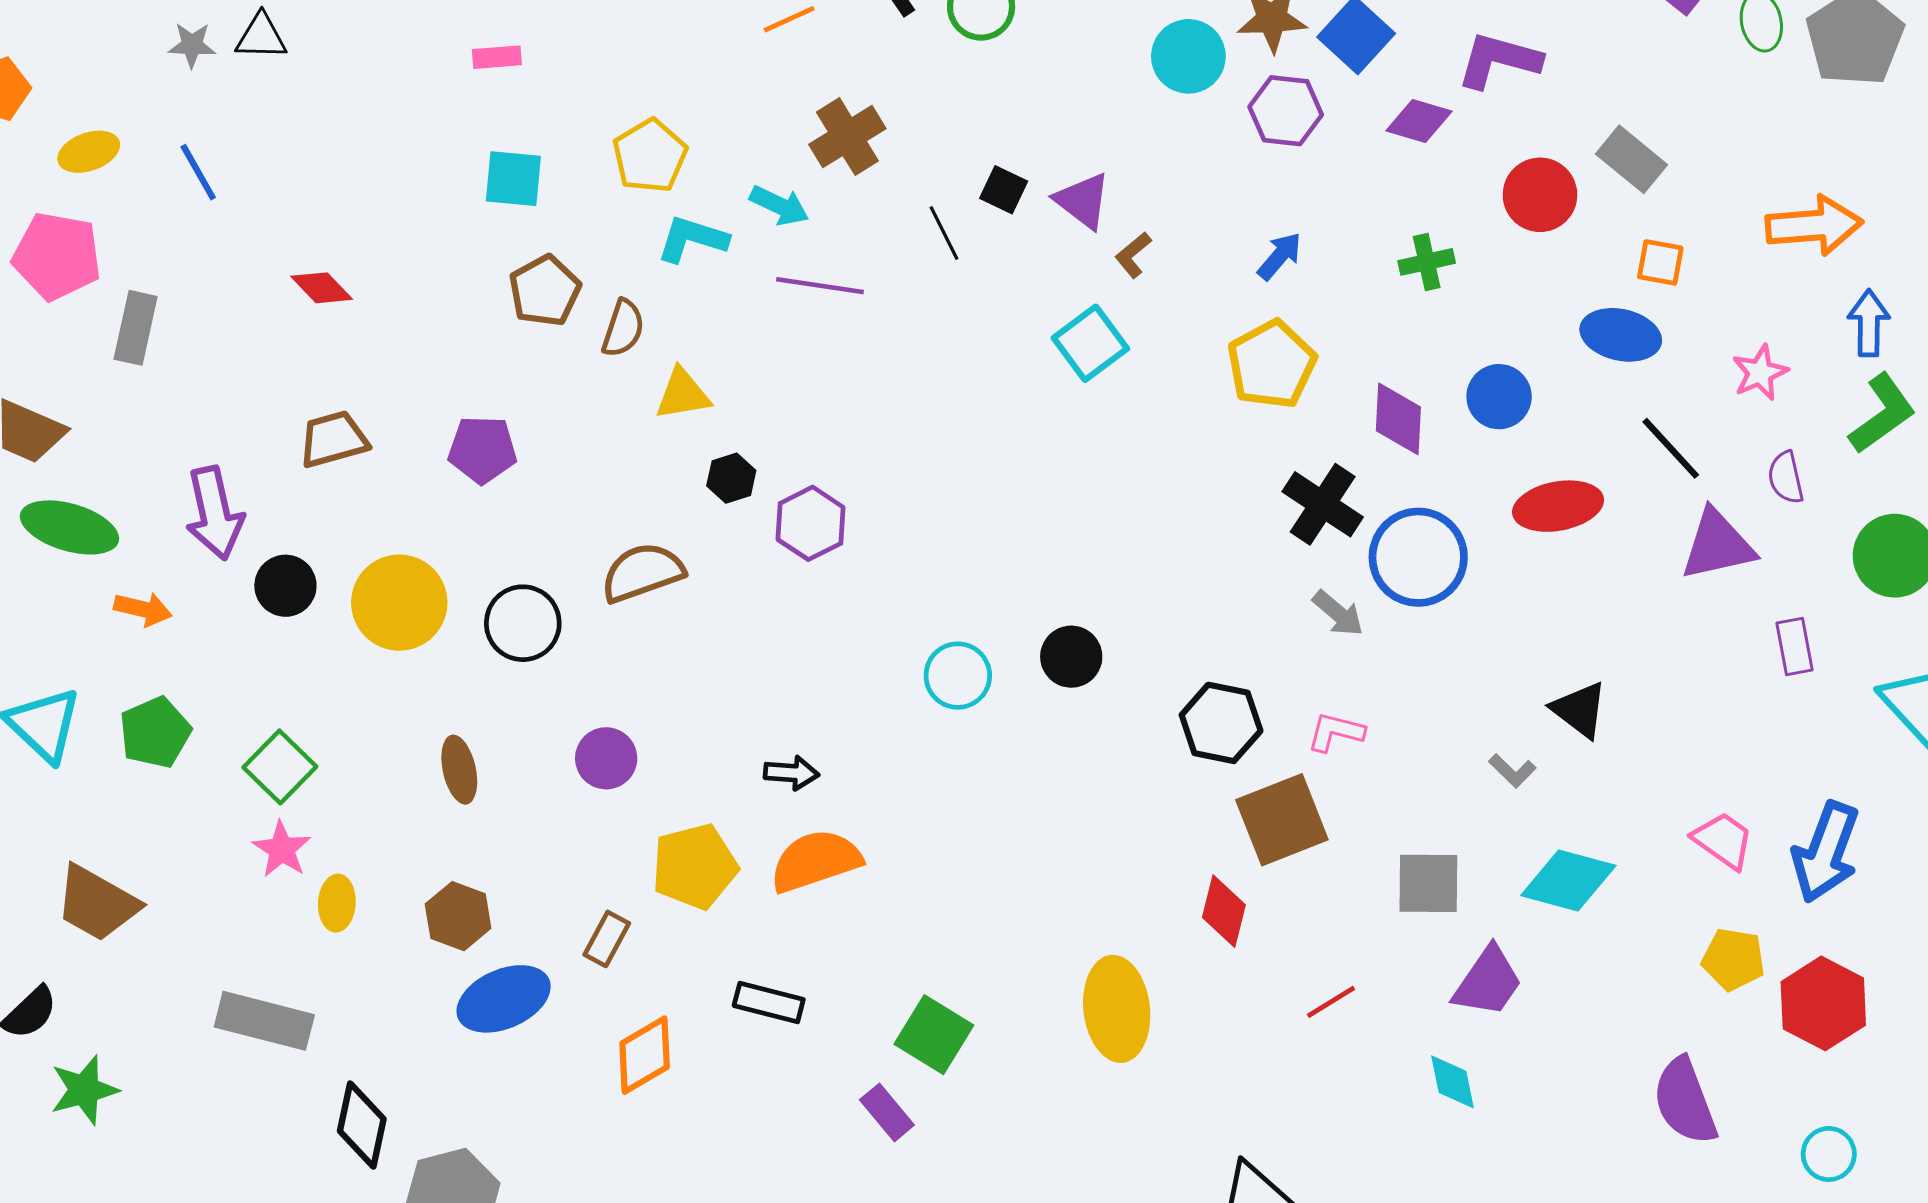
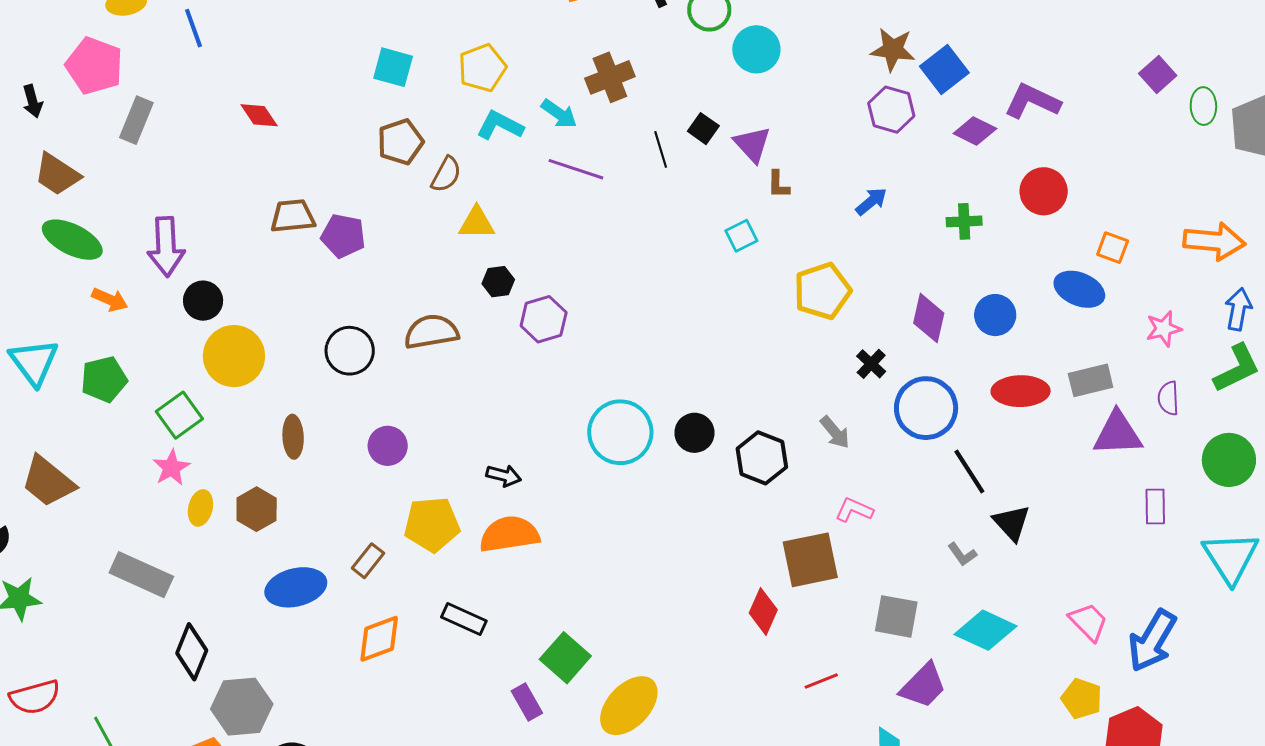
cyan circle: (1188, 56) -> (756, 49), moved
gray rectangle: (1632, 159) -> (1091, 380), moved, turned -63
brown L-shape: (1133, 255) -> (778, 184), turned -60
cyan square: (1090, 343) -> (741, 236), size x0.7
yellow pentagon: (1272, 364) -> (822, 291), moved
brown trapezoid: (333, 439) -> (293, 216), moved
black line: (1671, 448) -> (969, 472), moved
black cross: (1323, 504) -> (871, 364), size x0.6
yellow circle: (399, 603) -> (234, 356), moved
gray arrow: (1338, 613) -> (835, 432), moved
cyan circle: (958, 676) -> (620, 432), size x1.5
black hexagon: (1221, 723) -> (762, 458), moved
brown hexagon: (458, 916) -> (257, 509), moved
yellow ellipse: (1117, 1009) -> (629, 706), moved, turned 40

